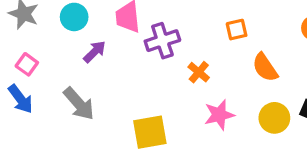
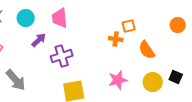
purple cross: (162, 41) -> (62, 56), moved
orange cross: (199, 72) -> (116, 39), moved, turned -32
gray arrow: (79, 104) -> (16, 80), moved

